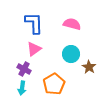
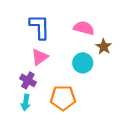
brown star: (89, 67) -> (104, 47), moved
orange pentagon: (54, 84) -> (63, 98), turned 30

